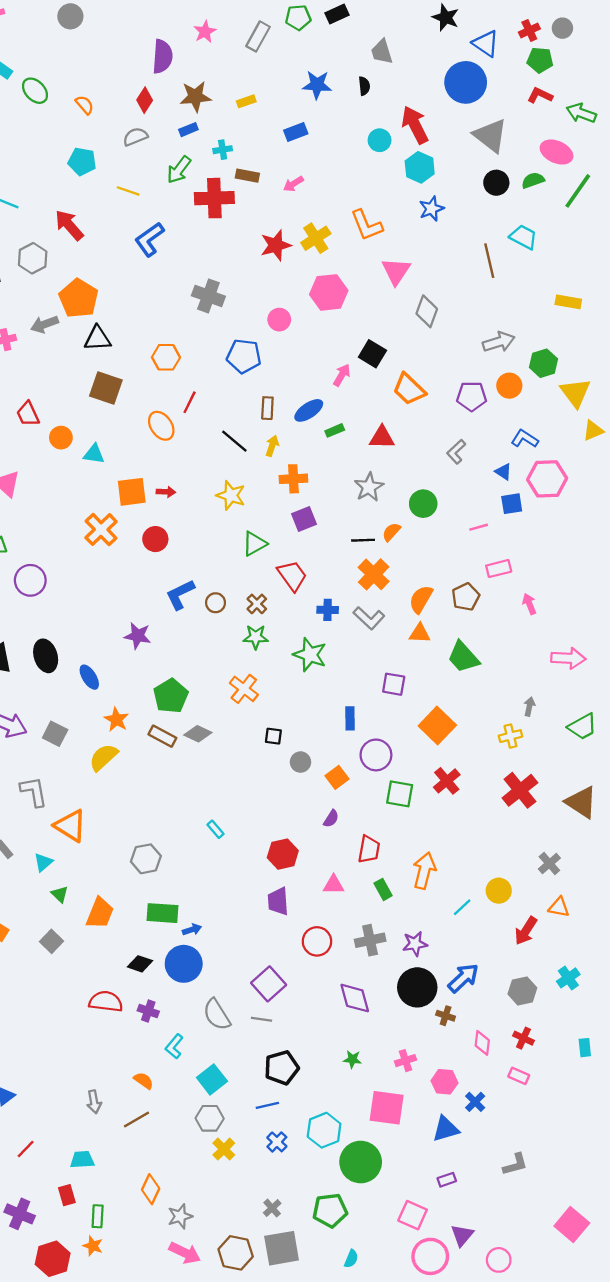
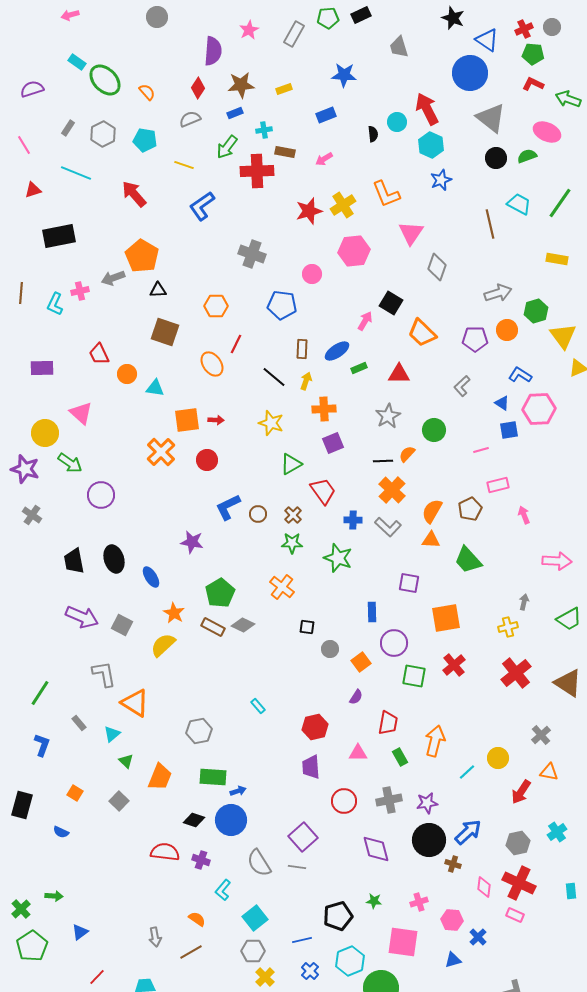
gray circle: (70, 16) -> (157, 17), moved
black semicircle: (364, 86) -> (373, 134), moved
green ellipse: (35, 91) -> (105, 80), size x1.4
green line: (578, 191) -> (560, 203), moved
gray hexagon: (33, 258) -> (103, 134), moved
black triangle: (98, 338) -> (158, 290), size x0.7
orange square: (437, 725) -> (446, 618), turned 36
red cross: (523, 1038) -> (519, 883), size x1.8
black pentagon: (282, 1068) -> (338, 916), moved
blue triangle: (446, 1129) -> (453, 960), size x0.7

